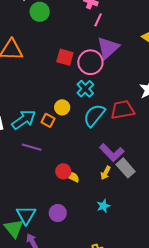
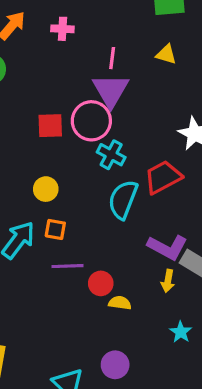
pink line: (98, 20) -> (112, 58), moved
cyan cross: (85, 89) -> (111, 155), moved
yellow circle: (62, 107) -> (46, 189), moved
purple line: (32, 147) -> (67, 266), moved
red circle: (63, 171) -> (101, 283), moved

